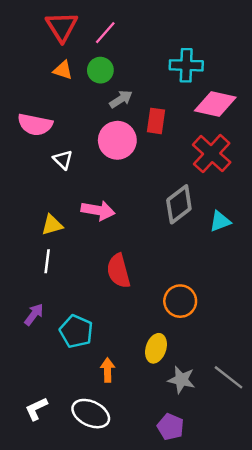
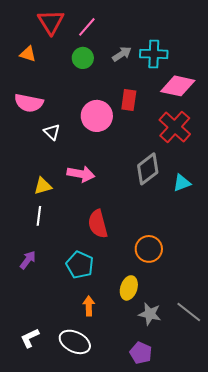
orange triangle: (63, 70) -> (28, 54), moved
gray arrow: (121, 99) -> (122, 54), moved
cyan pentagon: (76, 331) -> (80, 265), moved

